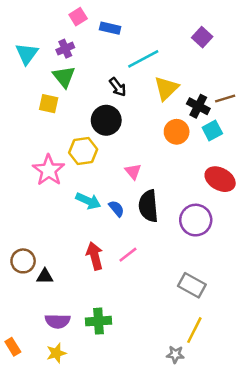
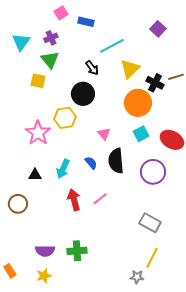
cyan square: (212, 130) -> (141, 134), moved
orange circle: (177, 132) -> (138, 103), size x1.4
cyan arrow: (88, 201) -> (63, 169), moved, turned 90
black triangle: (45, 276) -> (35, 175), moved

